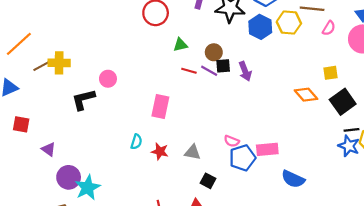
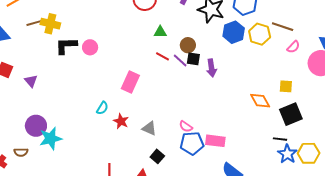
black L-shape: (83, 99) -> (66, 46), moved
black line: (351, 130) -> (280, 139), moved
purple triangle: (49, 149) -> (31, 81), moved

